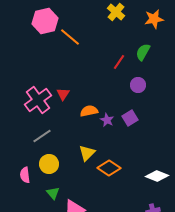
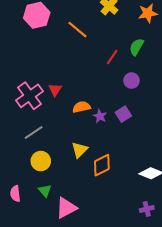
orange line: (70, 37) -> (77, 30), moved
orange diamond: (109, 168) -> (102, 165), turned -60
pink semicircle: (25, 175) -> (15, 194), moved

